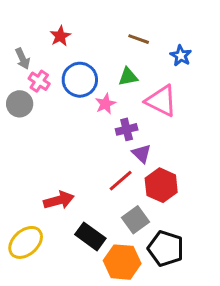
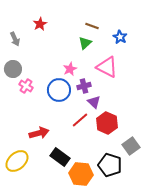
green triangle: (128, 77) -> (85, 43), moved, turned -32
blue circle: (80, 80) -> (59, 90), moved
pink cross: (39, 81) -> (26, 86), moved
gray square: (136, 220) -> (131, 146), moved

